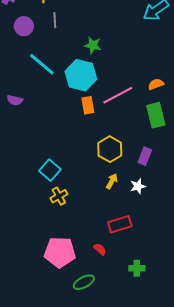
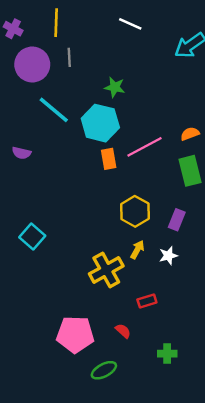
purple circle: (24, 26) -> (32, 65), size x1.5
cyan square: (50, 170) -> (32, 236), moved
yellow cross: (59, 196) -> (106, 270), moved, size x1.6
red rectangle: (120, 224) -> (147, 301), size x0.7

